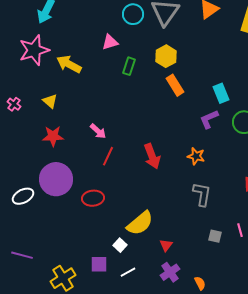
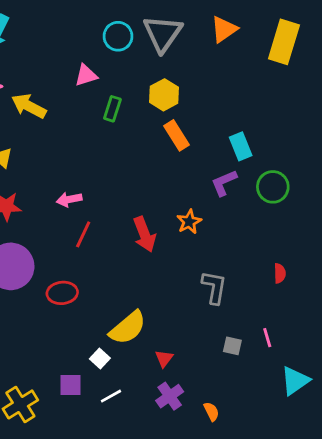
pink arrow: (98, 131) -> (69, 199), turned 126
orange star: (196, 156) -> (189, 222), moved, turned 30

